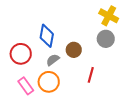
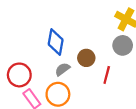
red circle: (21, 54) -> (19, 75), moved
red line: (91, 75) -> (107, 75), moved

